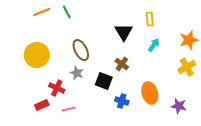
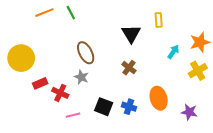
cyan arrow: (154, 45) -> (173, 52), moved
yellow circle: (37, 55) -> (21, 58), moved
black square: (104, 81) -> (104, 107), moved
red rectangle: (42, 105) -> (40, 83), moved

